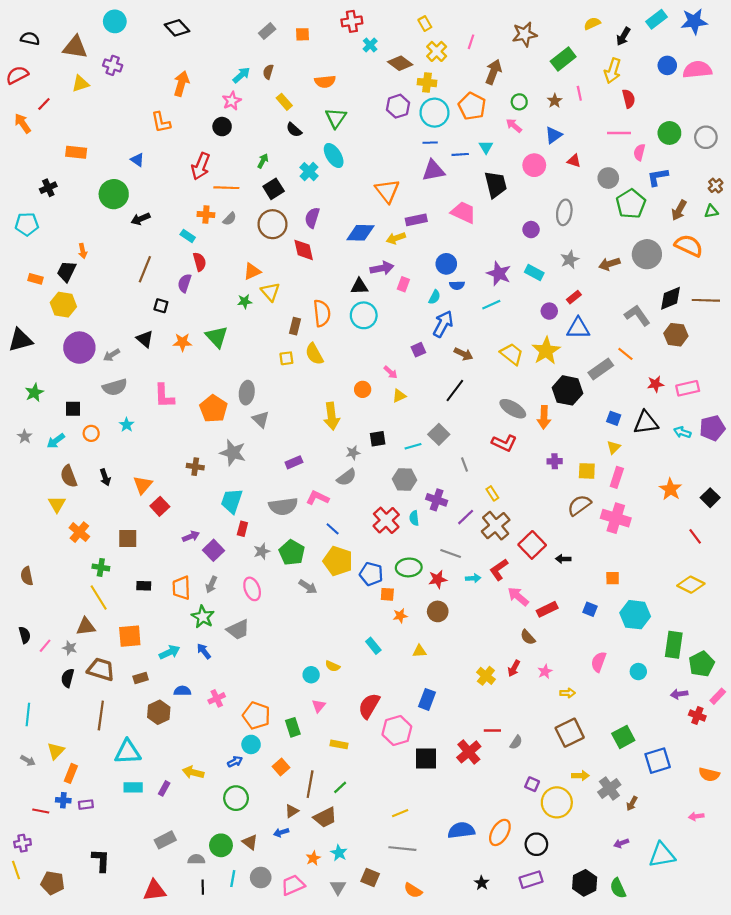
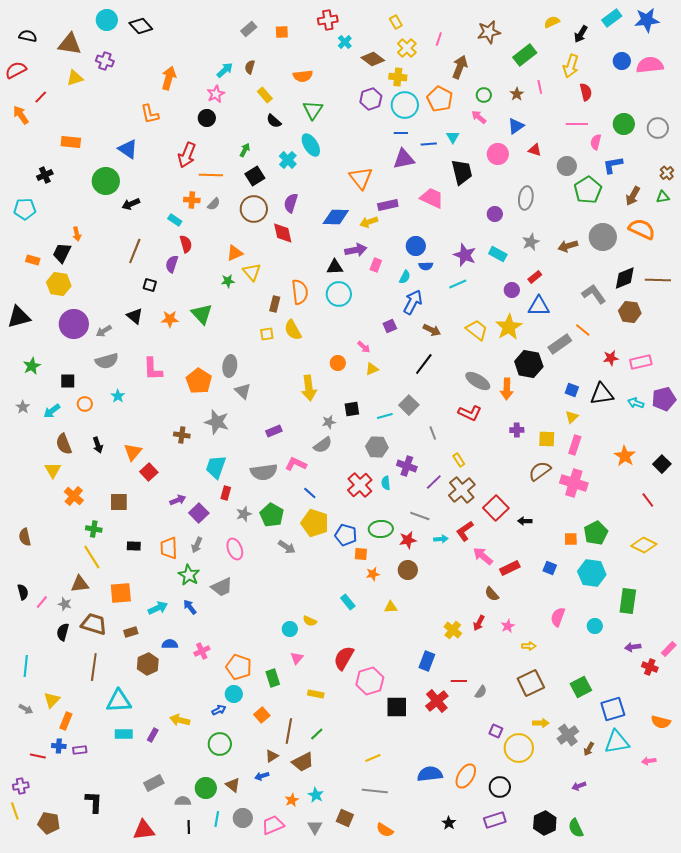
black diamond: (177, 28) -> (141, 26), moved
blue triangle: (137, 160) -> (128, 149), size x1.5
green pentagon: (702, 664) -> (596, 533), moved
blue rectangle: (427, 699) -> (427, 661), moved
cyan triangle: (662, 855) -> (617, 742), moved

